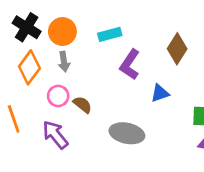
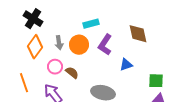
orange circle: (62, 32) -> (79, 45), moved
brown diamond: (177, 49) -> (138, 34), turned -45

